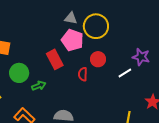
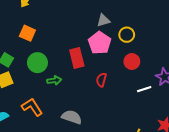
gray triangle: (71, 18) -> (103, 20), turned -40
yellow circle: (96, 26) -> (127, 35), size x0.6
red circle: (98, 59) -> (132, 61), moved

